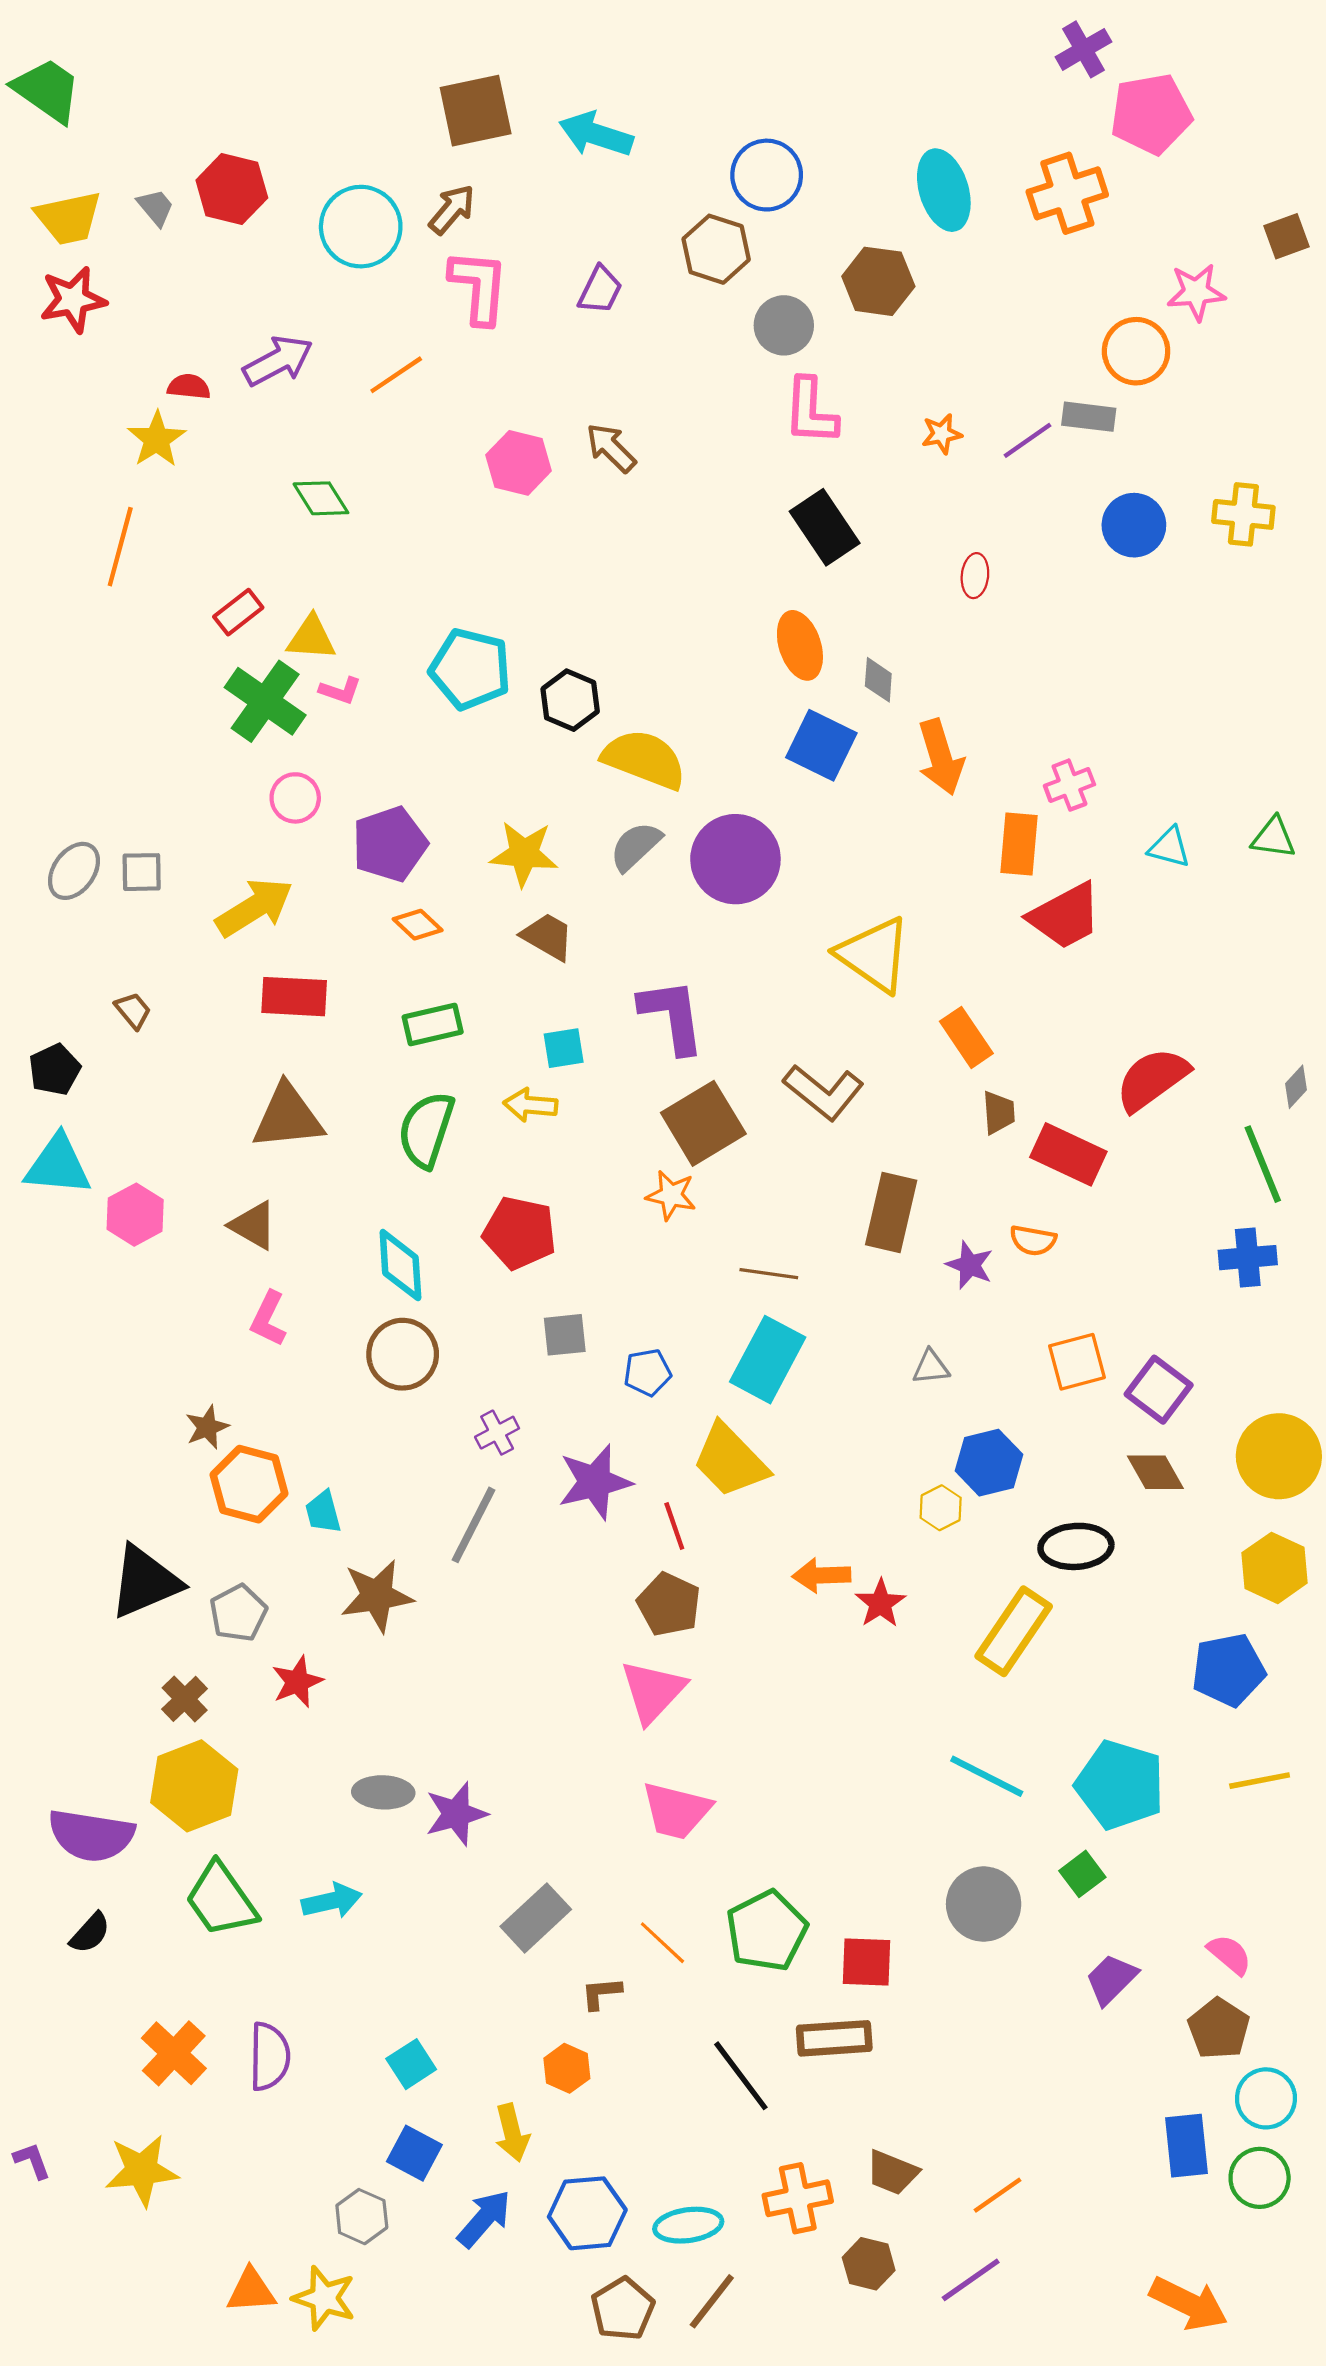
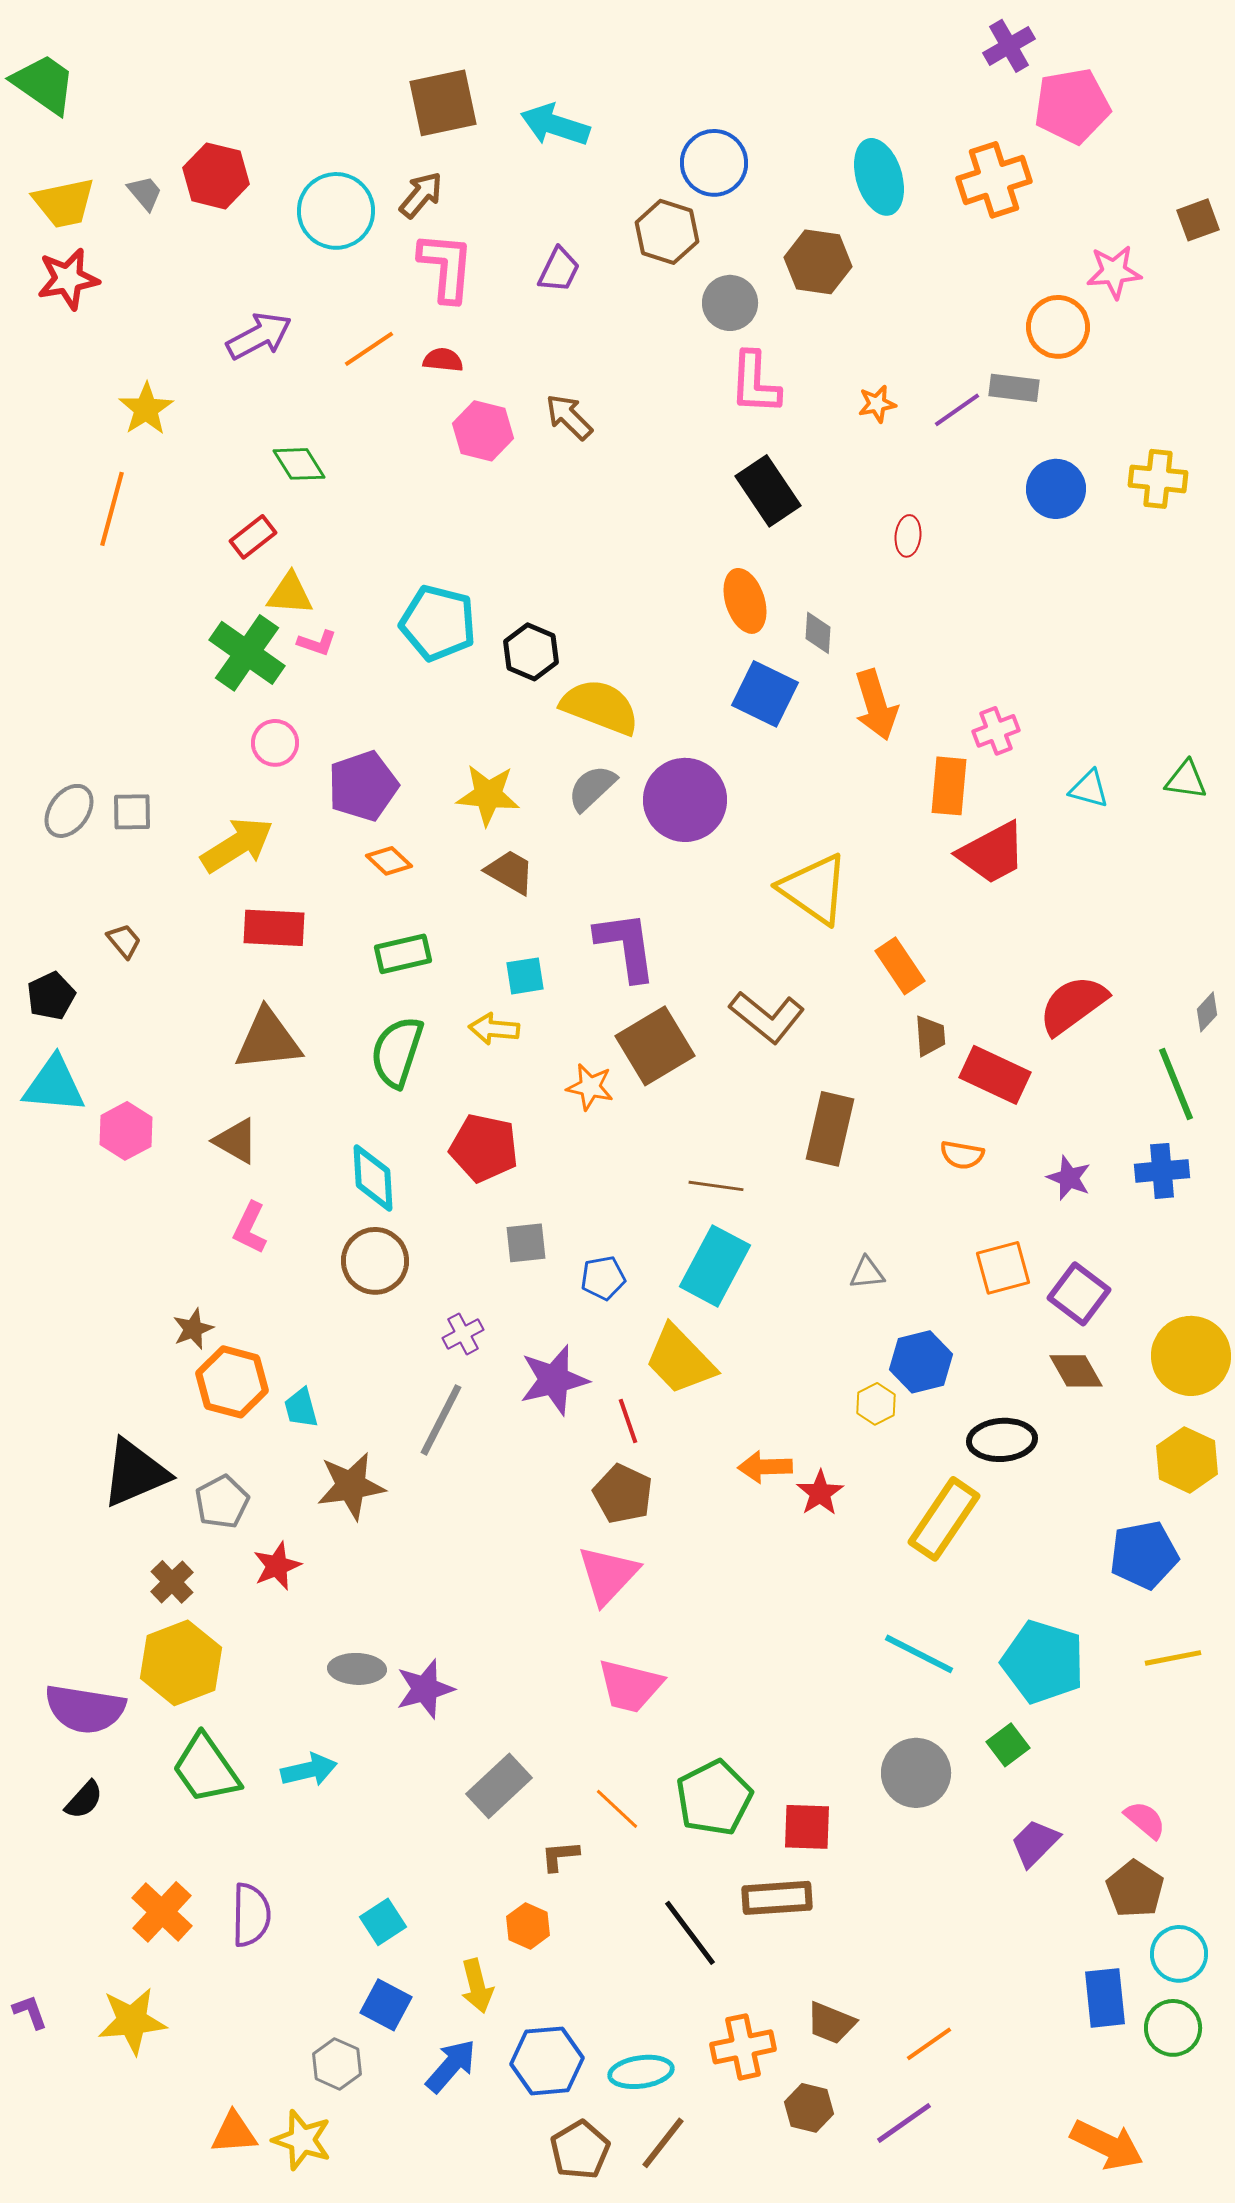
red semicircle: (189, 387) -> (443, 360), moved
red rectangle: (238, 612) -> (253, 537), moved
orange star: (671, 1195) -> (590, 1087), moved
purple star: (970, 1265) -> (1069, 1178), moved

